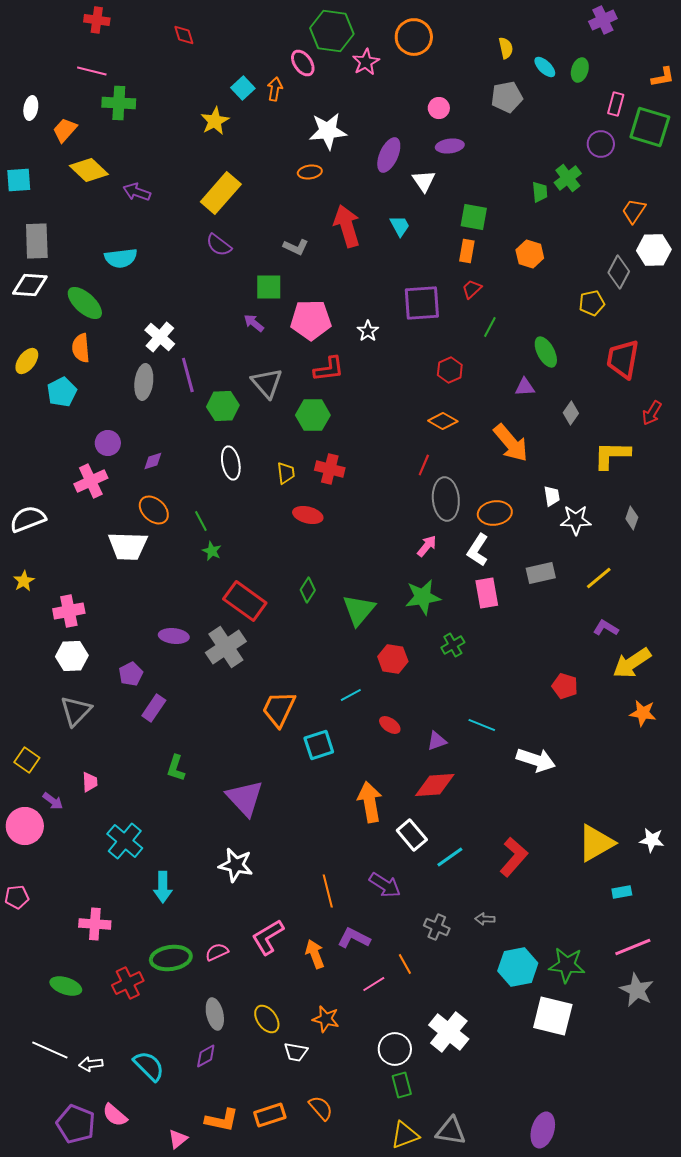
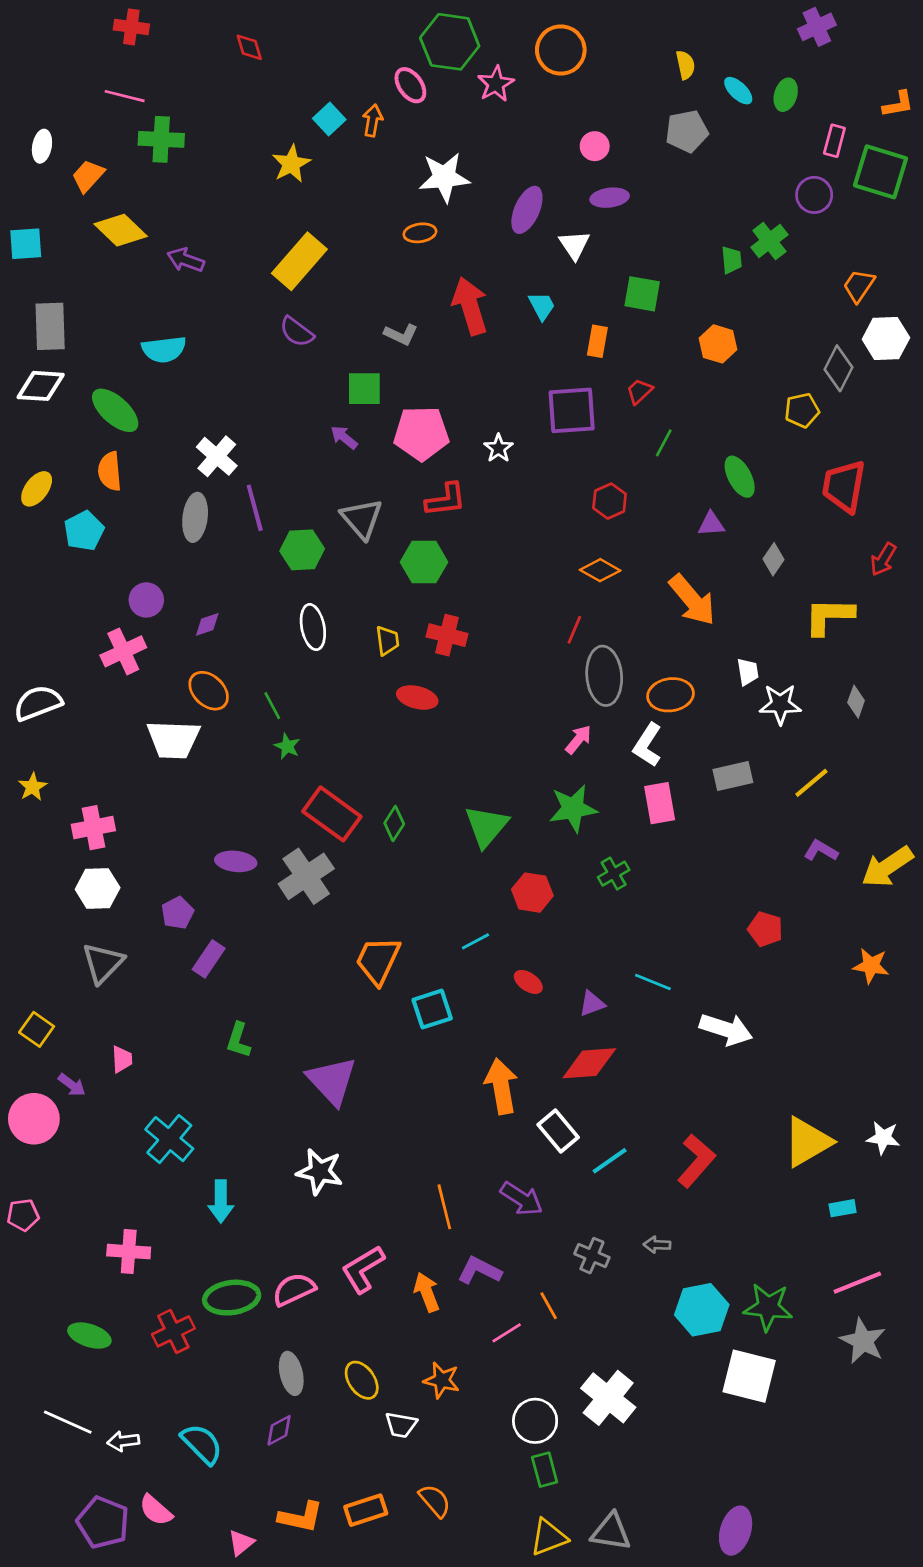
orange rectangle: (467, 251) -> (597, 341), moved
green diamond: (308, 590) -> (394, 823), moved
yellow arrow: (632, 663) -> (887, 867), moved
pink semicircle: (217, 952) -> (294, 1289), size x1.4

